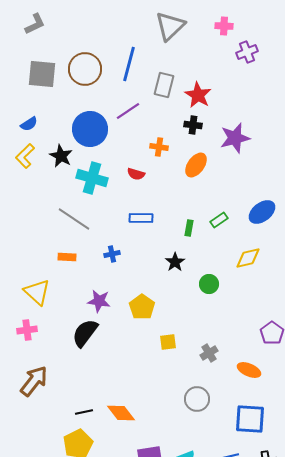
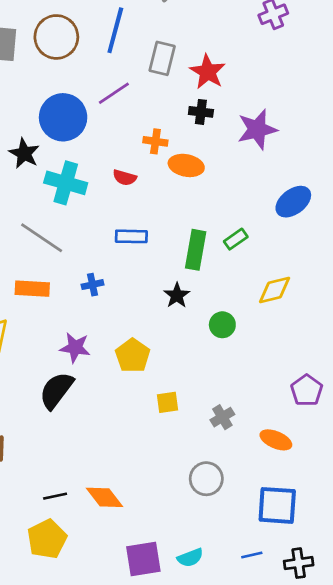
orange ellipse: (196, 165) -> (186, 165), moved, turned 65
blue ellipse: (262, 212) -> (293, 202), moved
green rectangle: (189, 228) -> (196, 250), size x1.8
orange rectangle: (67, 257) -> (32, 289), size x1.4

